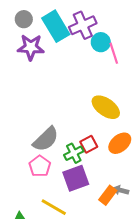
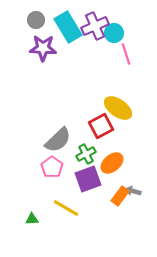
cyan circle: (101, 42) -> (114, 33), moved
orange ellipse: (120, 143) -> (112, 163), moved
red square: (89, 144) -> (101, 126), moved, size x1.4

